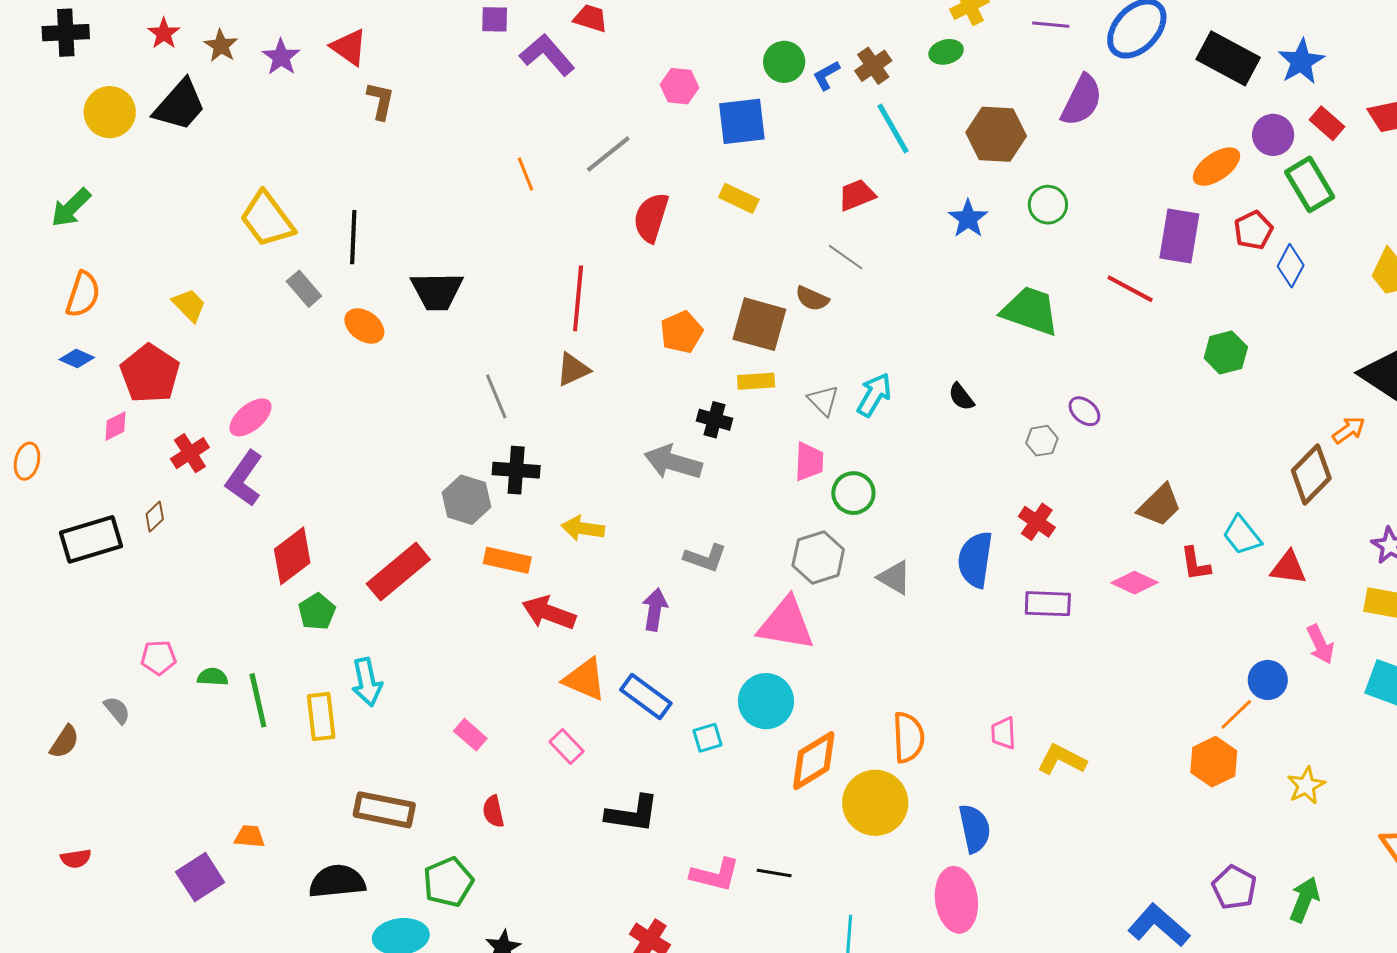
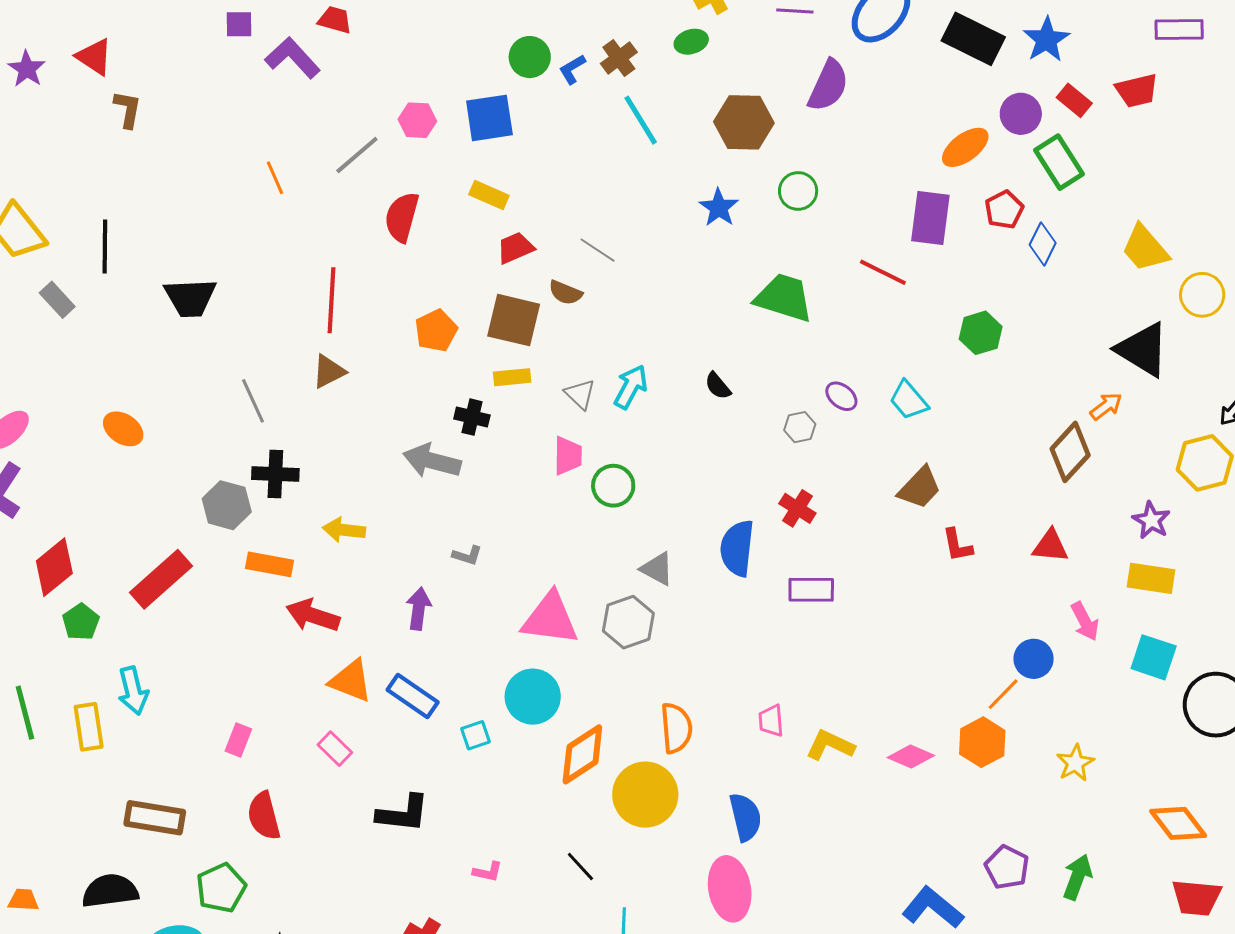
pink hexagon: (679, 86) -> (417, 120), moved
red trapezoid: (857, 195) -> (515, 248), moved
orange ellipse: (364, 326) -> (123, 429), moved
cyan trapezoid: (1242, 535) -> (909, 400), moved
gray hexagon: (818, 557) -> (628, 622), moved
gray L-shape: (705, 558) -> (467, 555), size x0.7
pink diamond: (1135, 583) -> (911, 756), moved
pink rectangle: (470, 735) -> (238, 740), turned 72
red semicircle: (493, 811) -> (264, 816), size x1.5
orange trapezoid: (250, 836) -> (23, 900), moved
black line: (774, 873) -> (580, 867), moved, turned 40
pink L-shape: (715, 875) -> (488, 872), size x0.6

